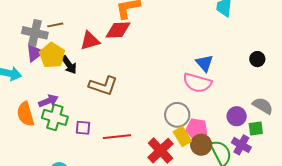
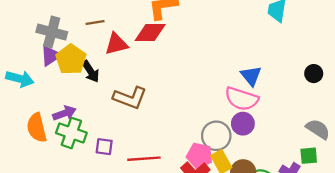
brown line: (55, 25) -> (95, 23), moved
purple circle: (237, 116) -> (243, 124), moved
pink pentagon: (197, 129) -> (200, 156), moved

